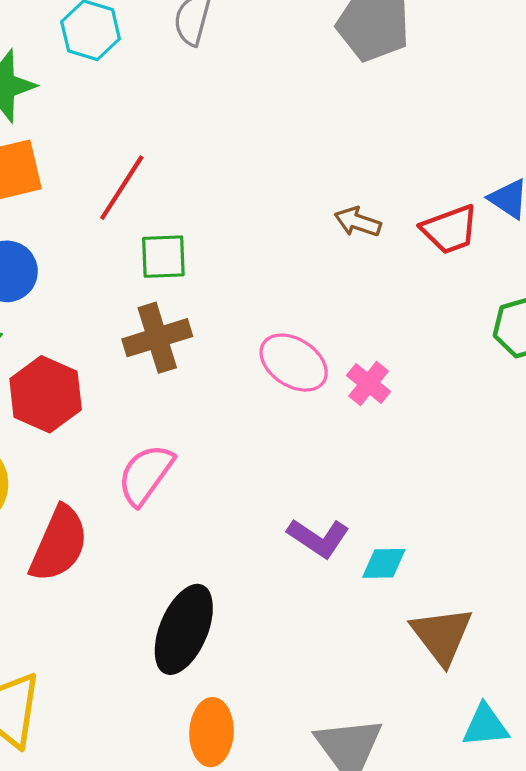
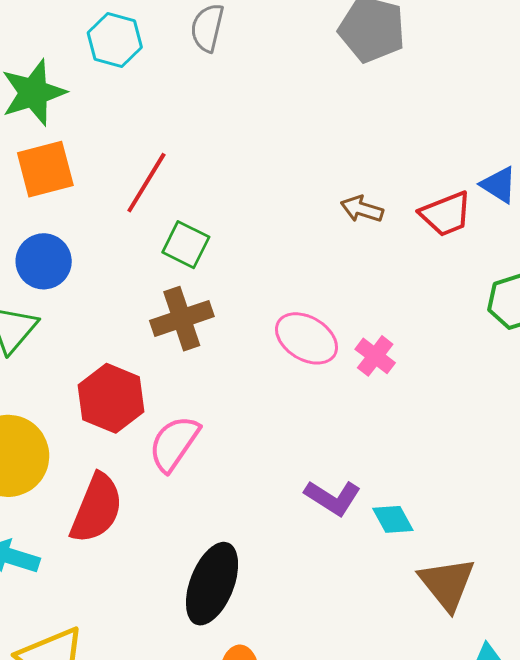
green square: (163, 257) -> (186, 245), turned 30
red hexagon: (46, 394) -> (111, 398), moved
cyan diamond: (384, 563) -> (393, 519), turned 63

